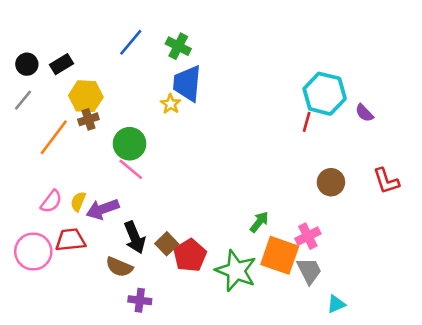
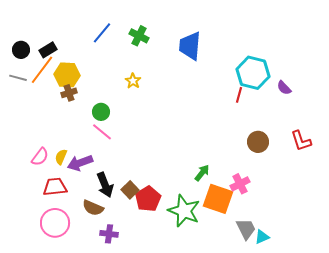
blue trapezoid: (187, 83) -> (190, 46), moved
gray line: (23, 100) -> (18, 78), turned 66
orange line: (54, 137) -> (42, 70), moved
green circle: (130, 144) -> (101, 112), size x0.7
pink circle: (33, 252) -> (55, 223), moved
gray trapezoid: (309, 271) -> (246, 229), moved

